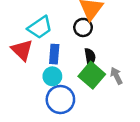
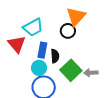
black semicircle: (90, 57) -> (55, 56), moved
gray arrow: (116, 76) -> (91, 73), turned -72

